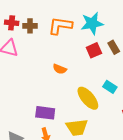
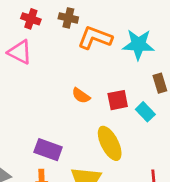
brown cross: (30, 26) -> (68, 18), moved
red square: (94, 50) -> (118, 100), moved
cyan rectangle: (110, 87) -> (145, 112), moved

